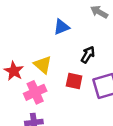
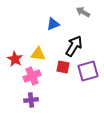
black arrow: (88, 55) -> (74, 46), size x1.5
yellow triangle: (43, 65) -> (38, 54), turned -35

